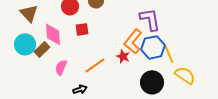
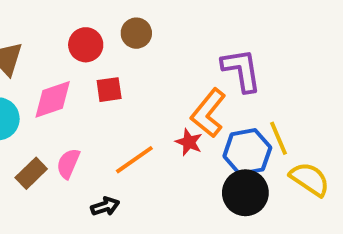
pink diamond: (53, 34) -> (53, 99), turned 75
blue hexagon: (153, 47) -> (247, 152), moved
brown rectangle: (42, 49) -> (31, 173), moved

